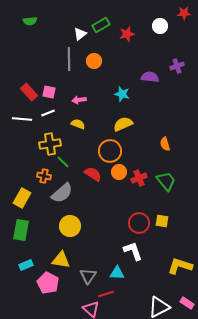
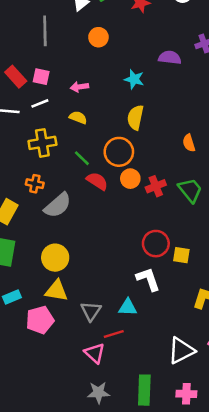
gray line: (69, 59) -> (45, 31), moved
yellow semicircle: (123, 124) -> (135, 117), turned -54
green line: (63, 162) -> (82, 158), moved
yellow square: (162, 221) -> (181, 255), moved
yellow circle: (70, 226) -> (55, 258), moved
pink pentagon: (48, 283) -> (40, 320), turned 30

